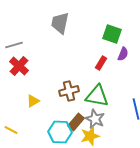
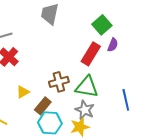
green square: (112, 34) -> (102, 25), turned 30
red rectangle: (101, 63) -> (91, 54), size x1.6
brown rectangle: (76, 122) -> (43, 106), moved

